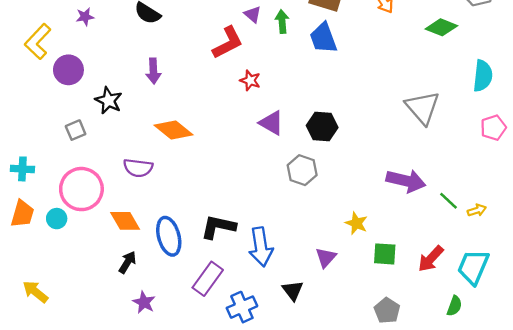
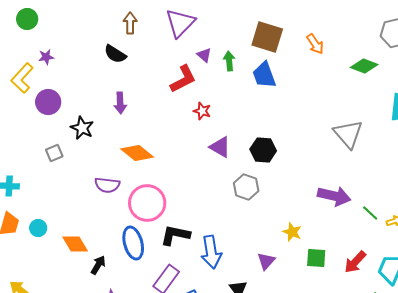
purple star: (85, 17) -> (46, 57), moved
pink circle: (81, 189) -> (147, 203), moved
orange diamond: (125, 221) -> (75, 244), moved

